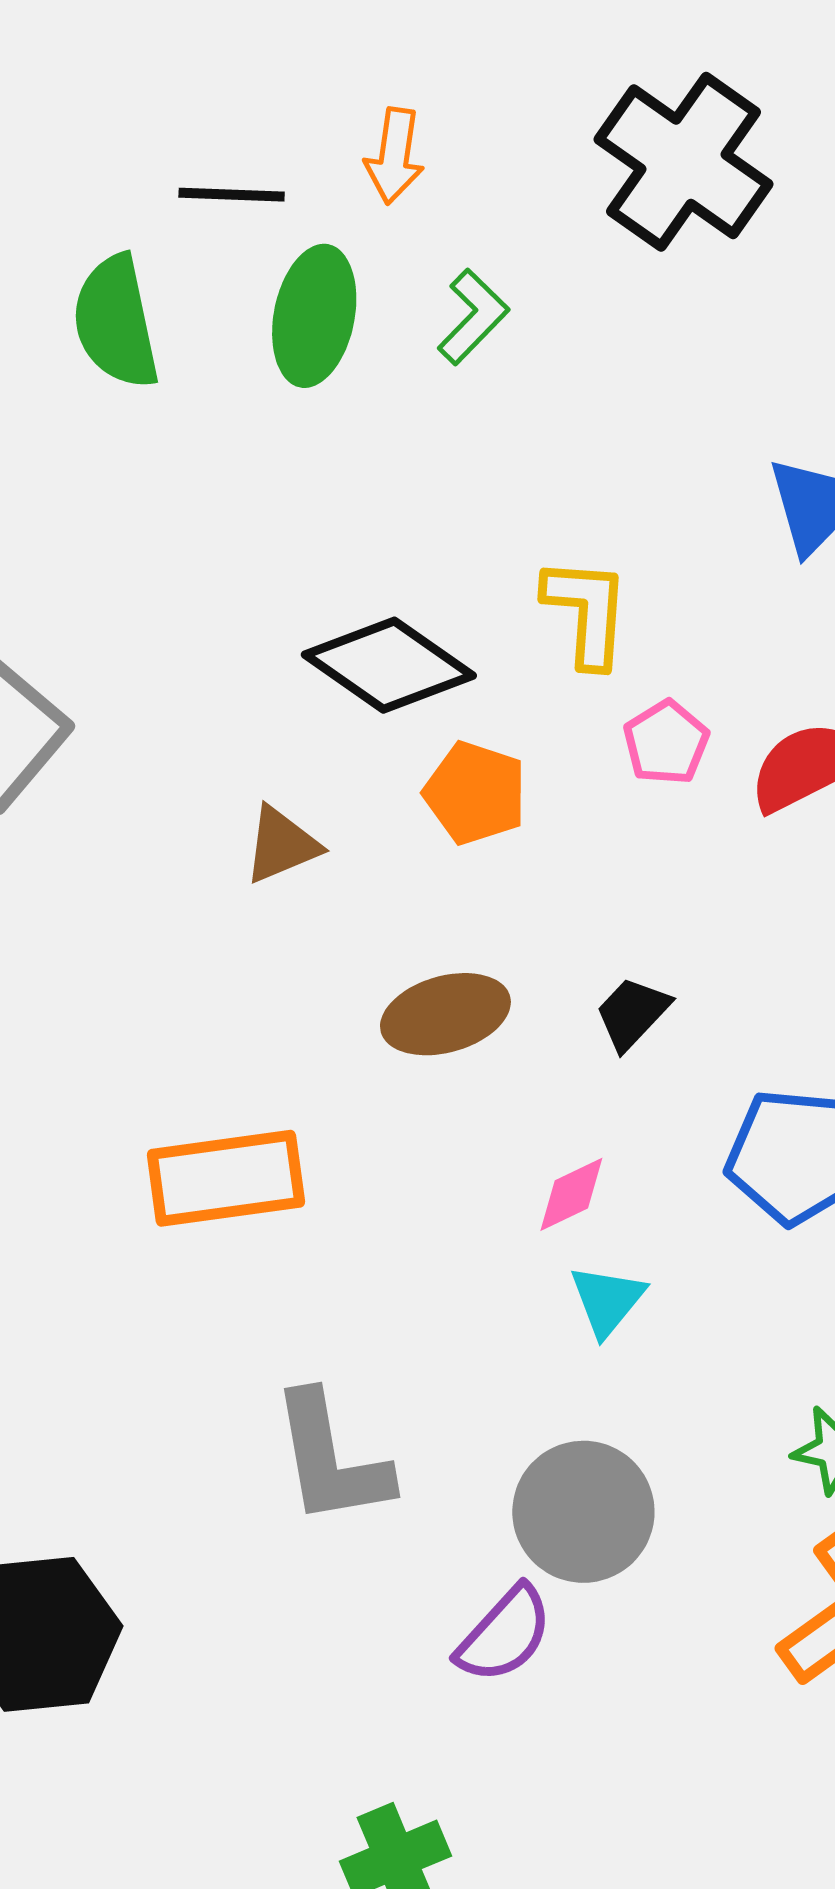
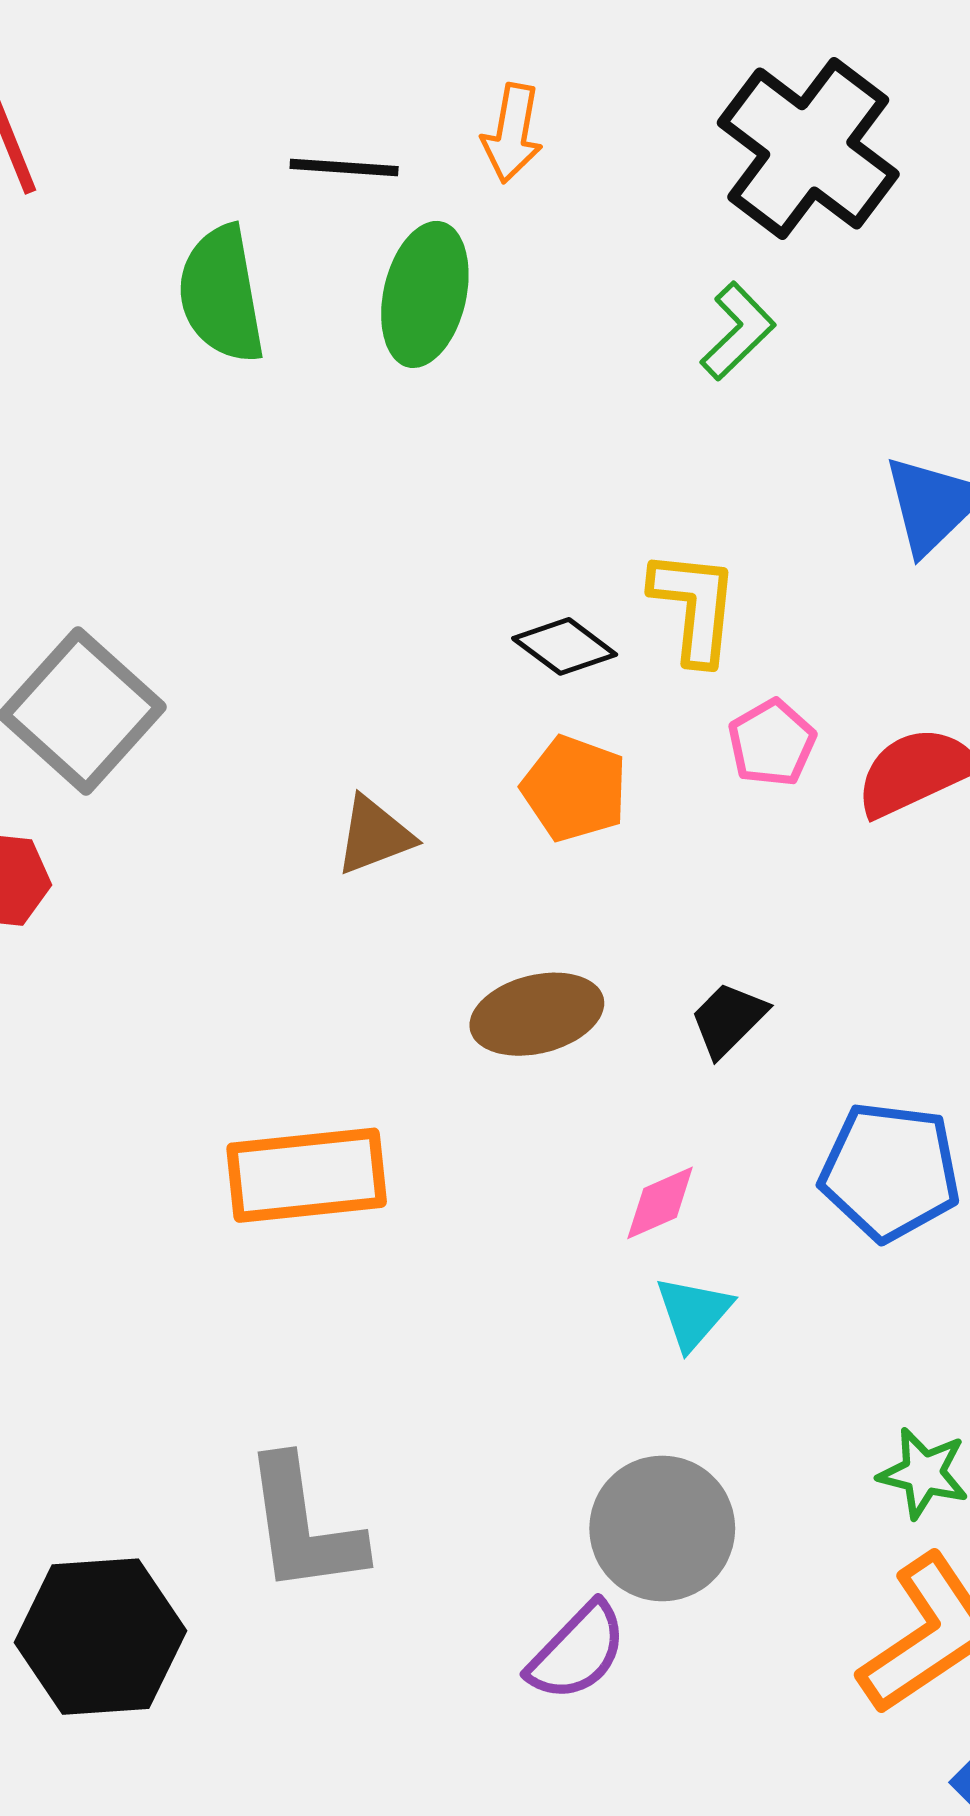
green L-shape: (473, 317) -> (738, 331), moved
black diamond: (389, 665) -> (565, 646), moved, size x0.6
gray L-shape: (331, 1459) -> (303, 1526), moved

